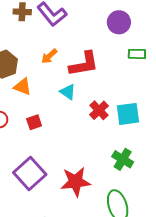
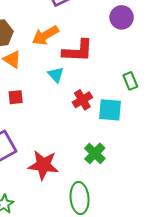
green rectangle: (137, 54) -> (130, 81), moved, turned 54
orange arrow: (49, 56) -> (45, 35), size x1.5

